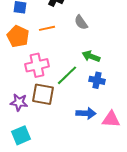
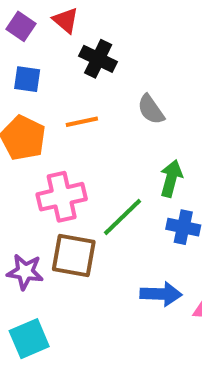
green arrow: (91, 56) -> (171, 178), turned 84

